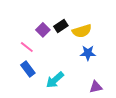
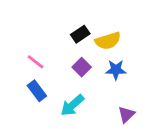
purple square: (43, 30) -> (82, 67), moved
purple triangle: (96, 87) -> (126, 114), turned -32

